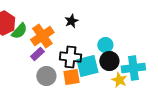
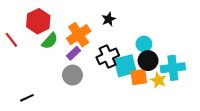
green semicircle: (19, 31) -> (50, 41), moved
black cross: (70, 57) -> (108, 56), turned -30
gray circle: (46, 76) -> (72, 75), moved
orange square: (71, 77) -> (139, 77), moved

